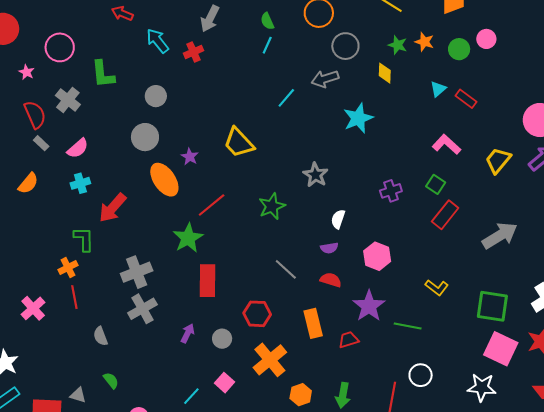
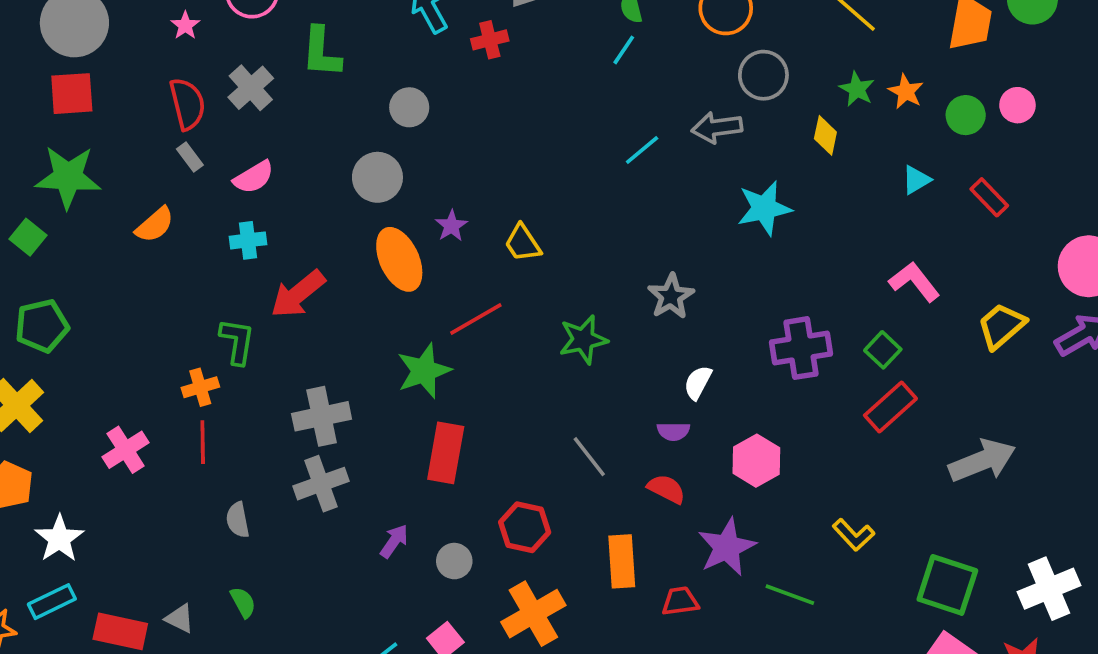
red rectangle: (466, 99) -> (989, 197), moved
yellow trapezoid: (239, 143) -> (523, 243), moved, size x0.7
purple cross: (391, 191) -> (801, 348), size x1.5

